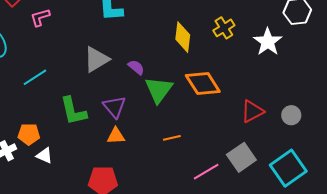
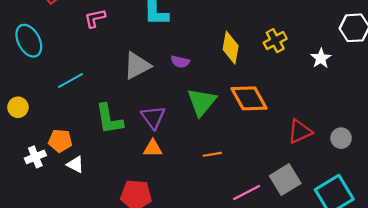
pink L-shape: (40, 17) -> (95, 18), moved
white star: (268, 42) -> (321, 58), size x0.7
purple semicircle: (136, 67) -> (180, 62), moved, turned 150

